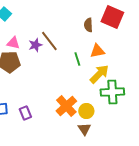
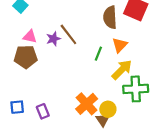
brown semicircle: (88, 25) -> (110, 17), size x1.5
orange triangle: (97, 51) -> (120, 45), turned -35
green line: (77, 59) -> (98, 54), turned 40
brown triangle: (84, 129) -> (103, 120), moved

